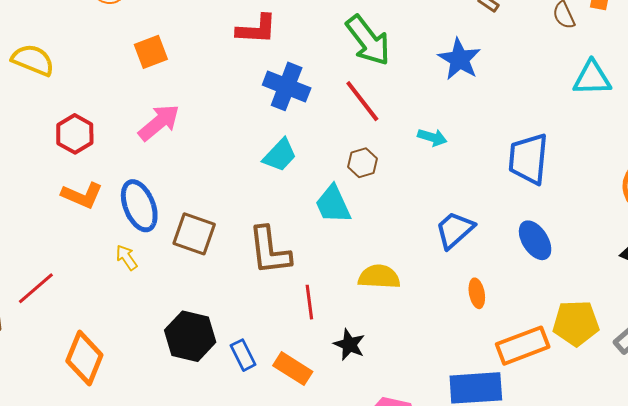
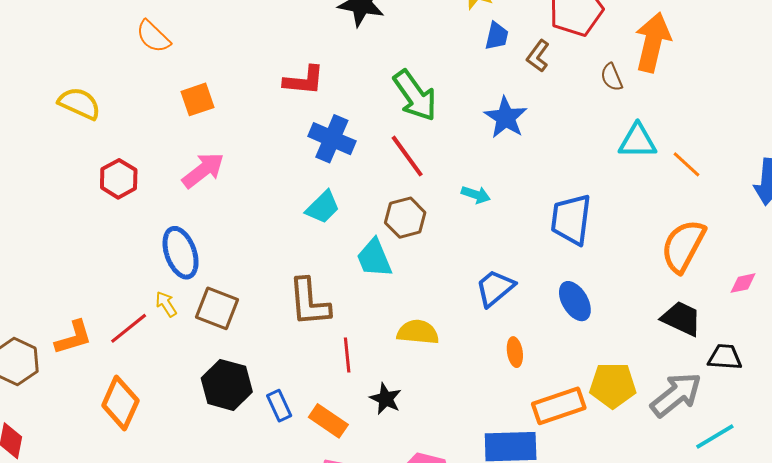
brown hexagon: (363, 163) -> (405, 218), size x1.4
orange L-shape: (82, 195) -> (73, 338), moved, turned -42
brown square: (194, 234) -> (217, 308), moved
red line: (36, 288) -> (129, 328), moved

